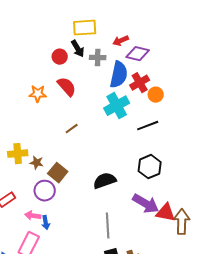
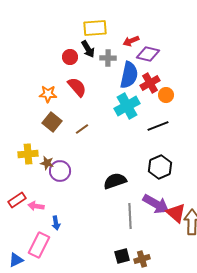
brown square: (58, 173) -> (52, 122), moved
purple circle: (45, 191) -> (60, 171), moved
red triangle: (166, 213) -> (176, 213), turned 30
pink arrow: (33, 216) -> (36, 206), moved
gray line: (108, 226) -> (130, 216), moved

